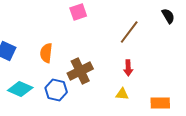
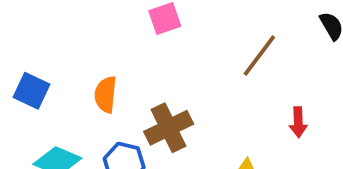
red arrow: (128, 68) -> (298, 122), moved

